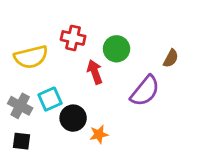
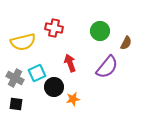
green circle: (117, 49) -> (100, 31), moved
red arrow: (95, 72) -> (70, 63), moved

